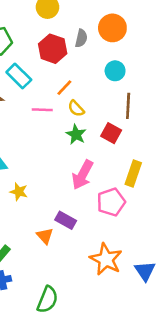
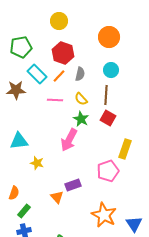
gray semicircle: (81, 38) -> (80, 74), moved
orange line: (64, 88) -> (59, 76), moved
brown line: (128, 106) -> (106, 95), moved
pink arrow: (83, 175) -> (69, 140), moved
purple rectangle: (66, 220) -> (73, 185), turned -49

